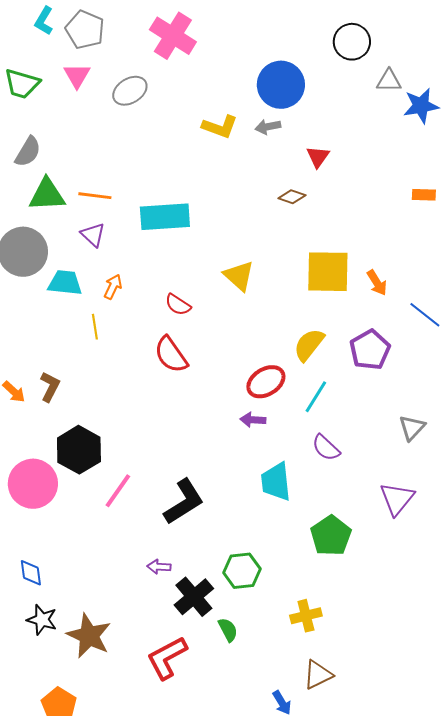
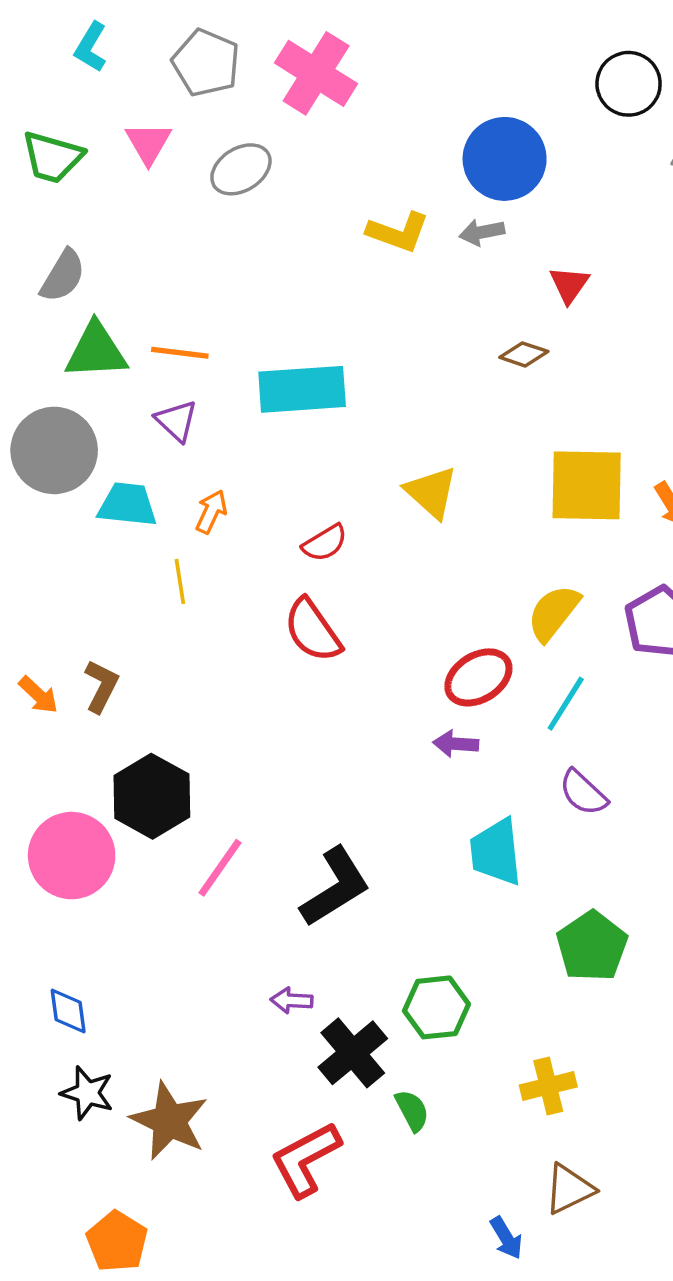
gray pentagon: (85, 30) -> (206, 63), moved
red semicircle: (178, 305) -> (325, 543), turned -64

